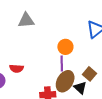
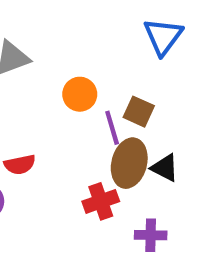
orange circle: (65, 47) -> (80, 94), moved
brown square: (90, 74) -> (139, 112), moved

